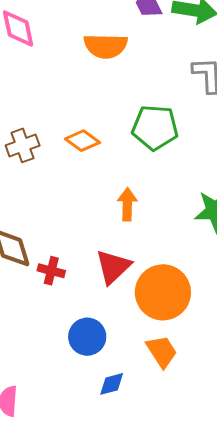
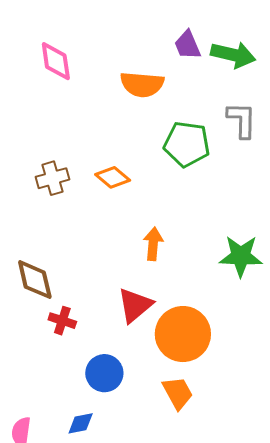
green pentagon: (155, 128) -> (187, 144), moved
red cross: (51, 271) -> (62, 321), moved
blue diamond: (112, 384) -> (81, 423), moved

